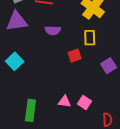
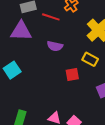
yellow rectangle: (90, 38) -> (90, 59), turned -70

